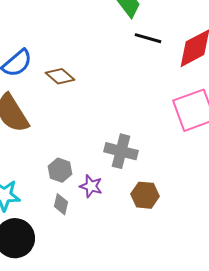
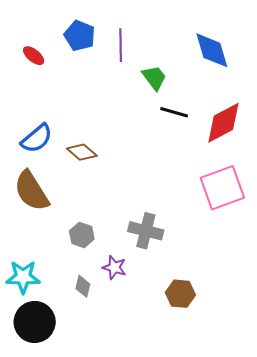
gray hexagon: (60, 170) -> (82, 235), moved
brown hexagon: (145, 195) -> (180, 294), moved

